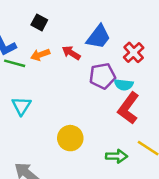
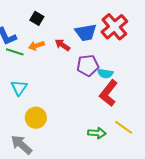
blue trapezoid: (98, 37) -> (86, 32), turned 40
red cross: (134, 52) -> (114, 27), moved, size x1.5
yellow circle: (70, 138) -> (36, 118), moved

